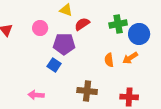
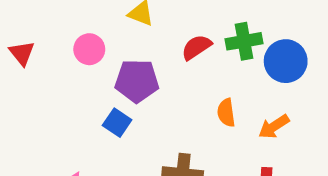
red semicircle: (82, 24) -> (196, 47), moved
orange arrow: (130, 58) -> (274, 127), moved

